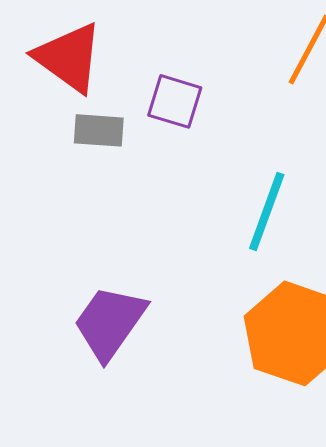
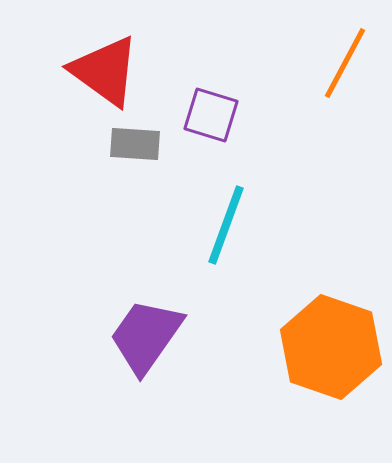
cyan line: (267, 211) -> (226, 225), moved

